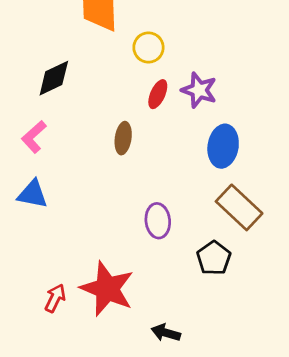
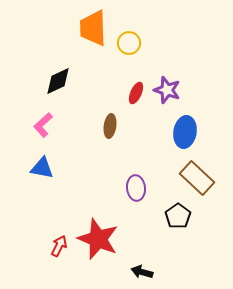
yellow circle: (148, 47) -> (129, 43), moved

